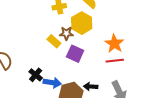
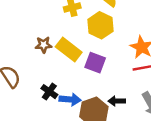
brown star: (66, 33) -> (44, 45), moved
yellow rectangle: (54, 41) -> (69, 50), size x1.5

